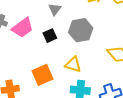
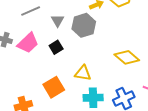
gray hexagon: (81, 30) -> (84, 25), moved

